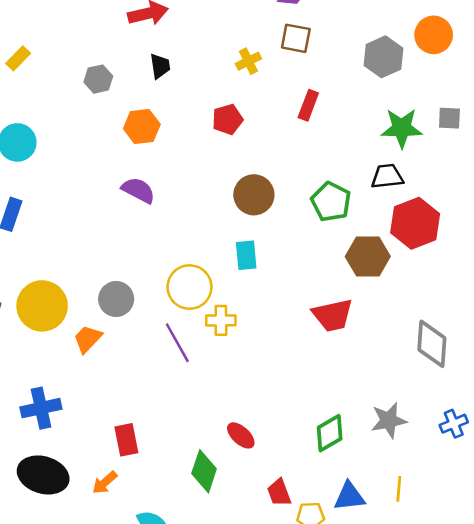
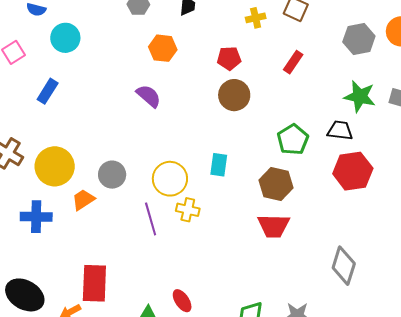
brown circle: (254, 195) -> (234, 95), moved
brown hexagon: (368, 256) -> (276, 184), moved
blue cross: (41, 408) -> (36, 217), moved
red rectangle: (126, 440) -> (94, 283), size x1.5

